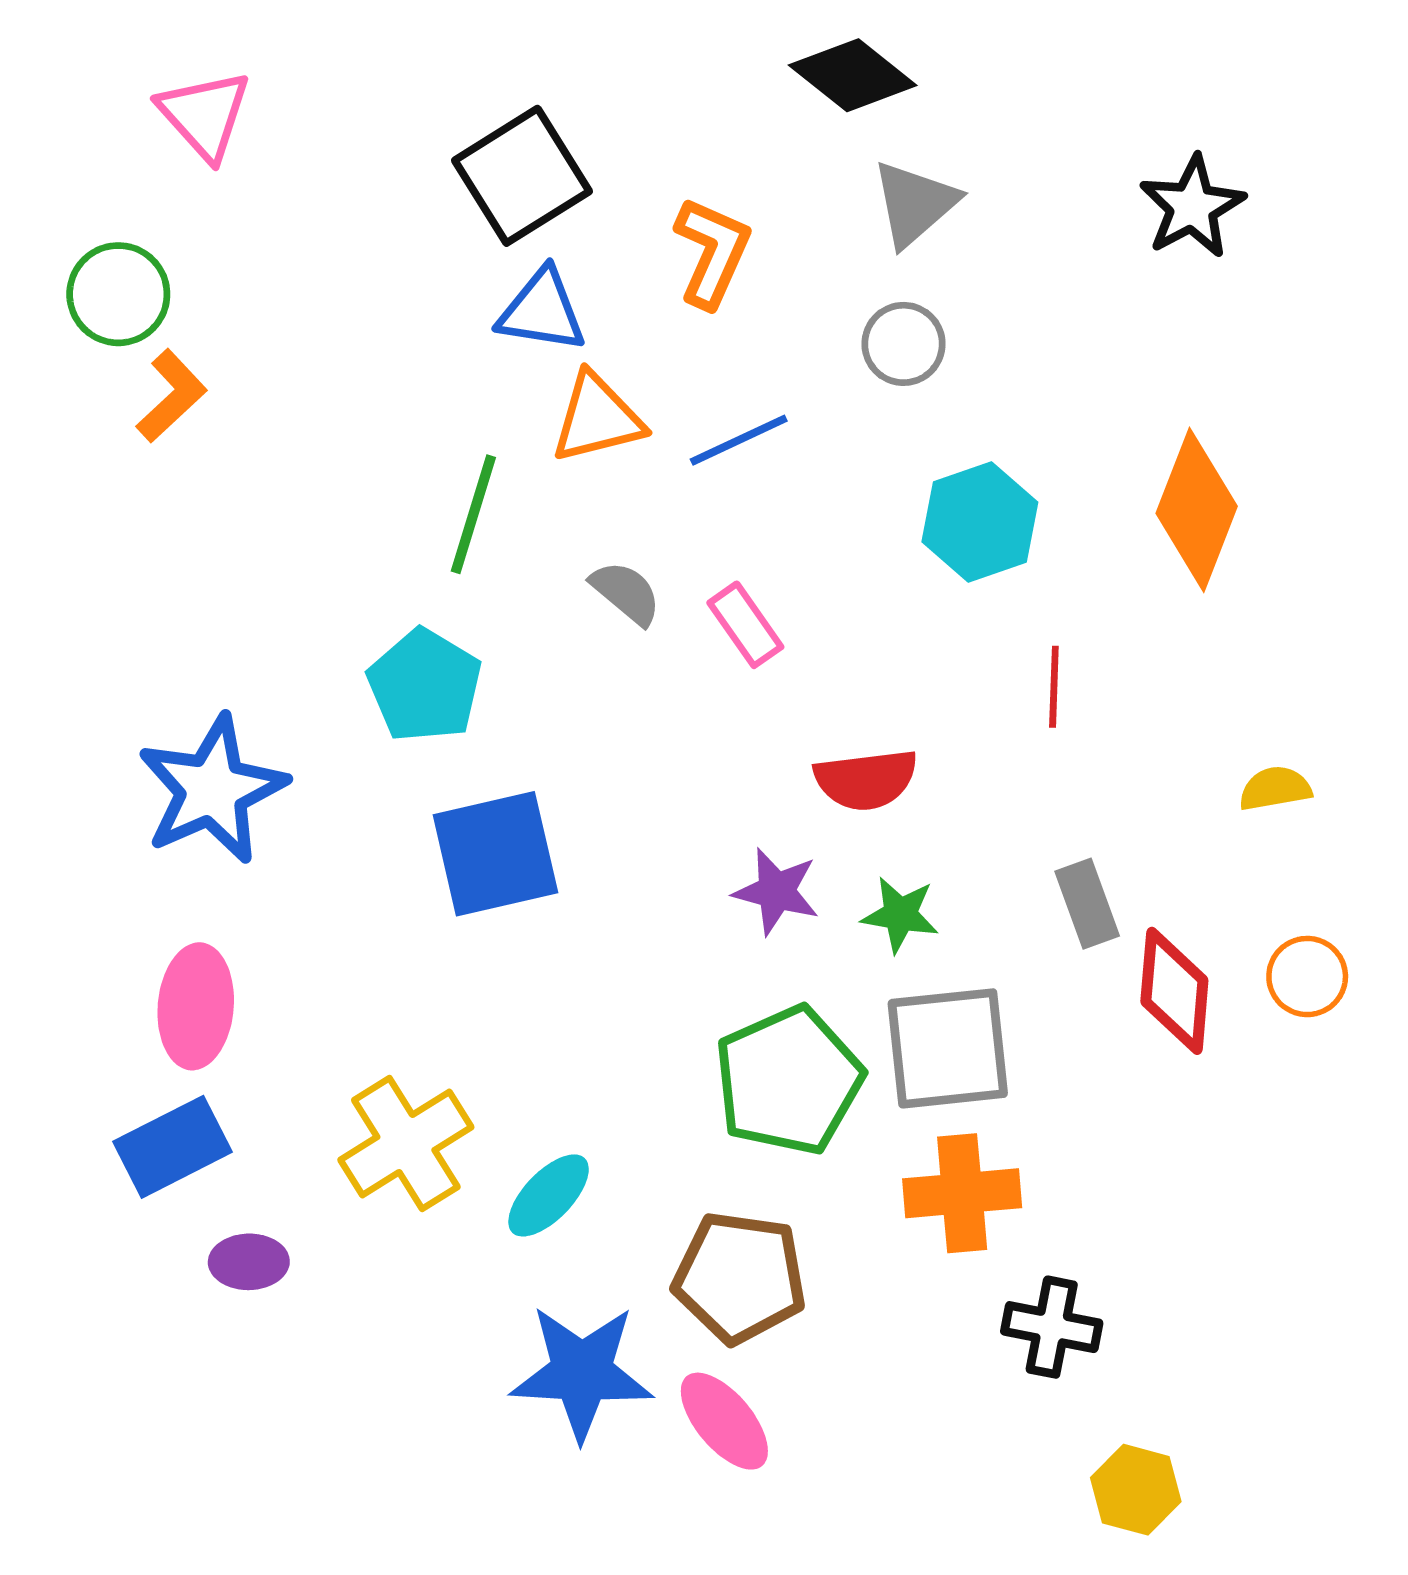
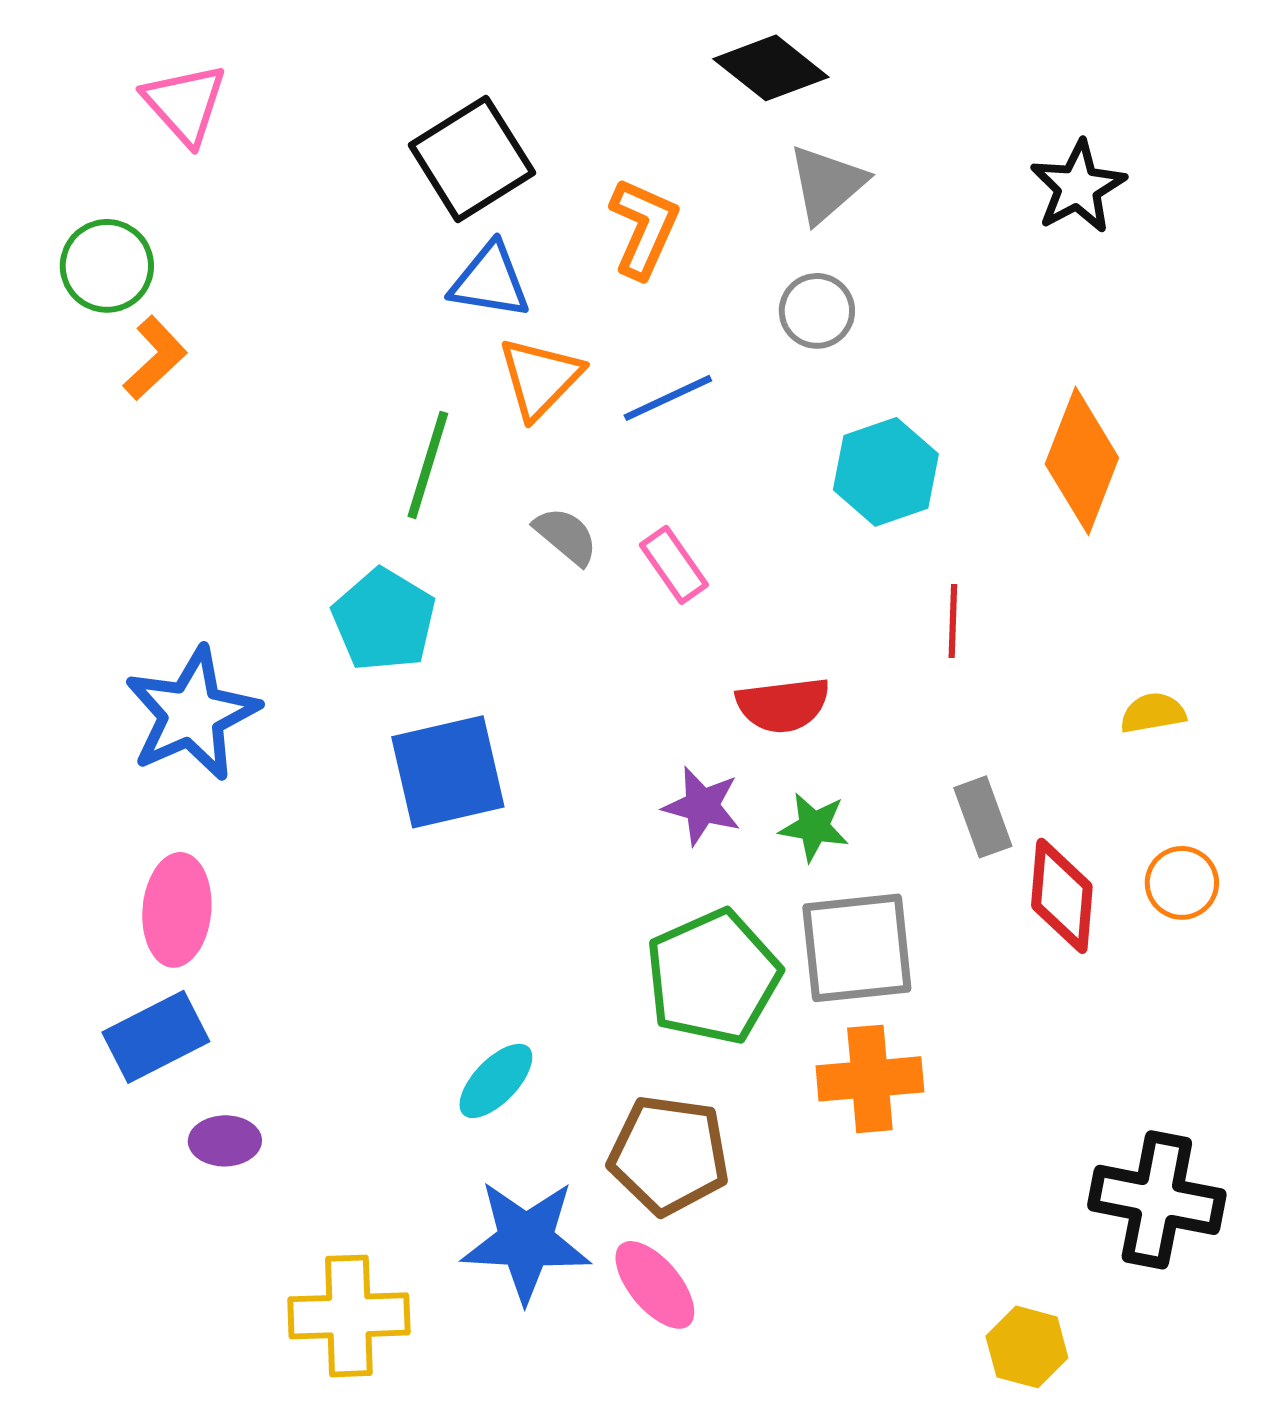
orange triangle: (597, 418) -> (540, 378), turned -32
yellow cross: (406, 1144) -> (349, 1316), moved, turned 30
black cross: (1052, 1327) -> (1157, 1200), moved, size x1.5

